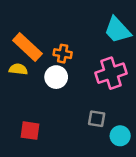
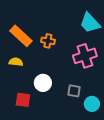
yellow semicircle: (18, 69) -> (16, 62), moved
white circle: (56, 77) -> (43, 83), moved

